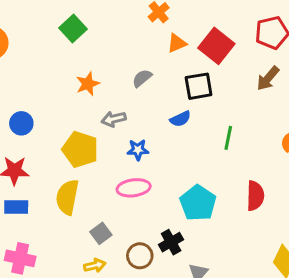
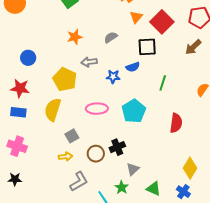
orange triangle: (177, 43) -> (136, 17), turned -32
blue star: (138, 150) -> (113, 77), moved
cyan pentagon: (198, 203) -> (134, 111), moved

